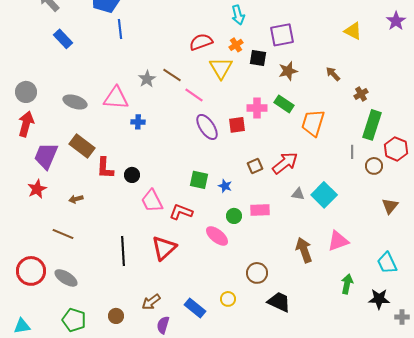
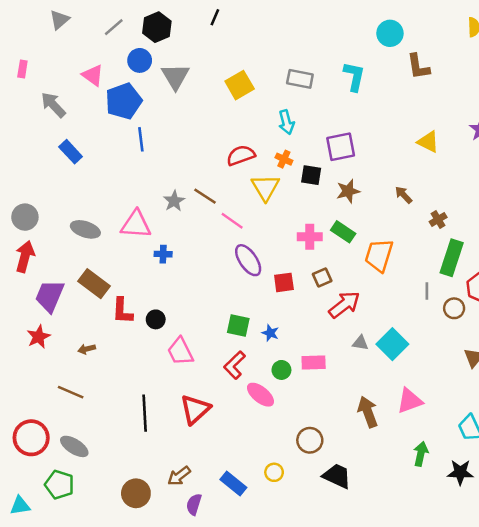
orange cross: (236, 45) -> (284, 159), turned -32
red square: (237, 125) -> (284, 282), moved
brown square: (255, 166) -> (322, 277), moved
red L-shape: (181, 212) -> (235, 365), moved, turned -65
brown circle: (116, 316) -> (136, 493), size x1.5
green pentagon: (74, 320) -> (59, 485), moved

